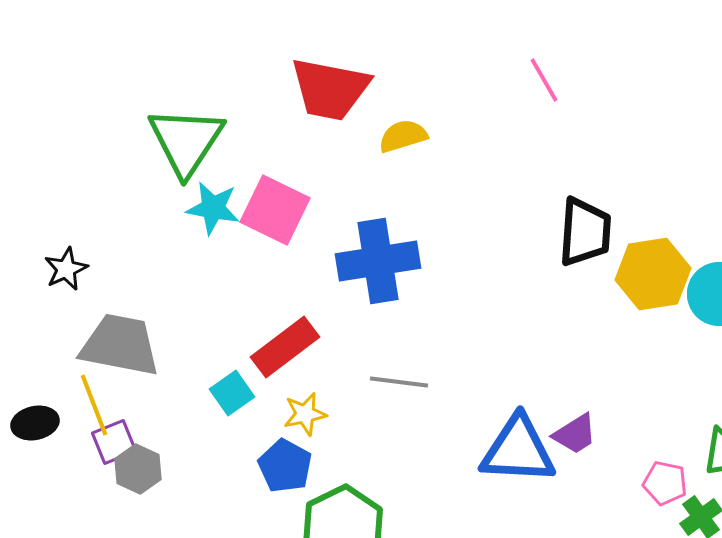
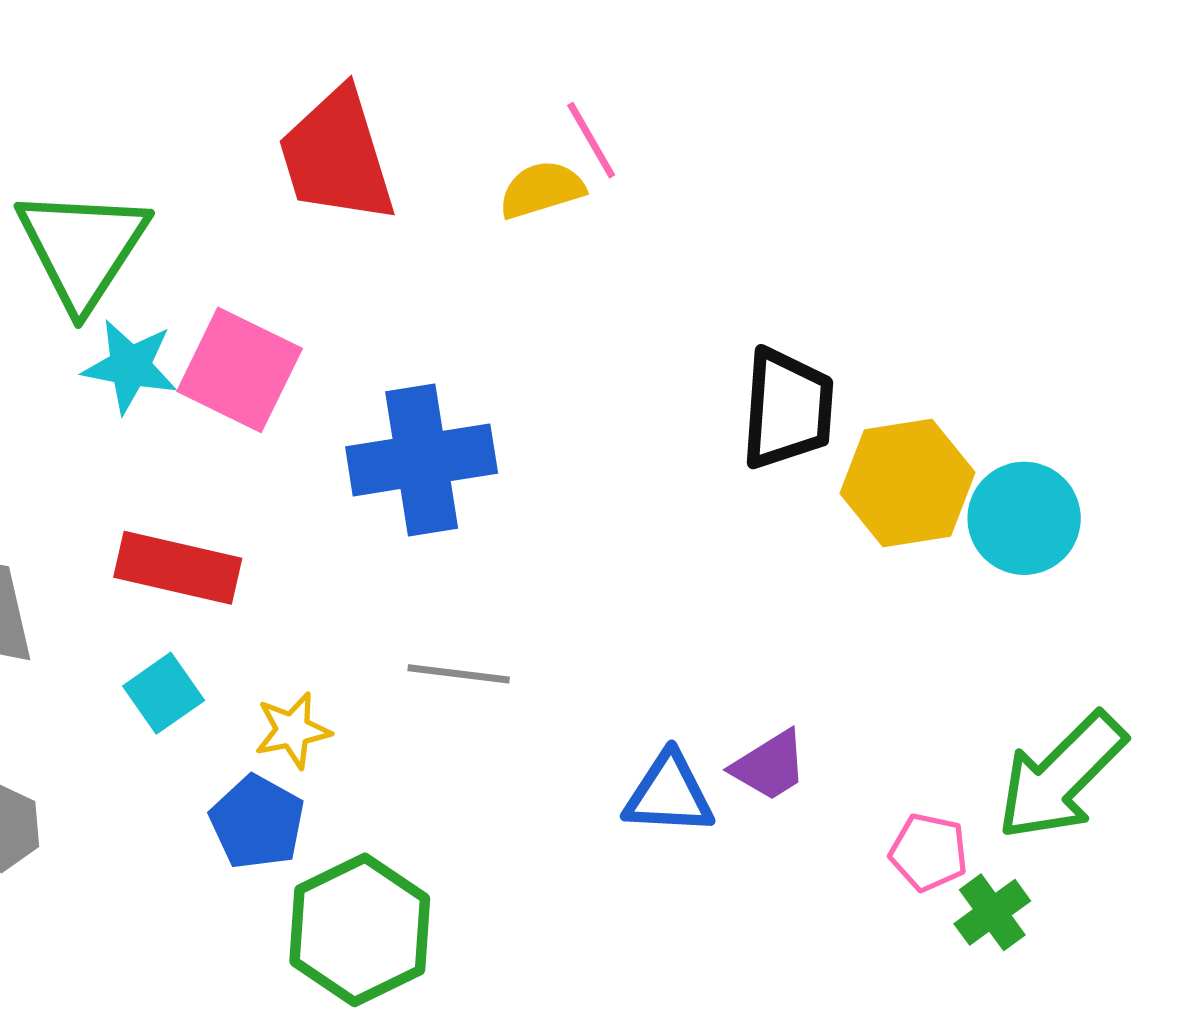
pink line: (544, 80) -> (591, 140), moved
red trapezoid: (330, 89) -> (337, 156), turned 62
yellow semicircle: (403, 136) -> (542, 190), moved
red rectangle: (285, 347) -> (178, 568), moved, turned 50
blue triangle: (518, 450) -> (669, 794), size x0.7

